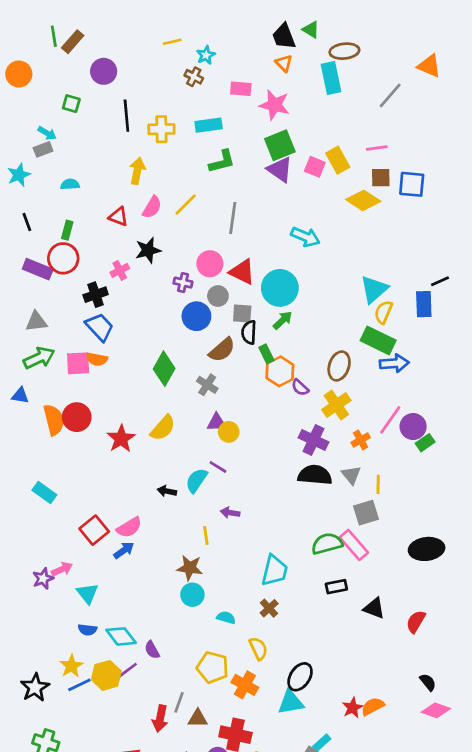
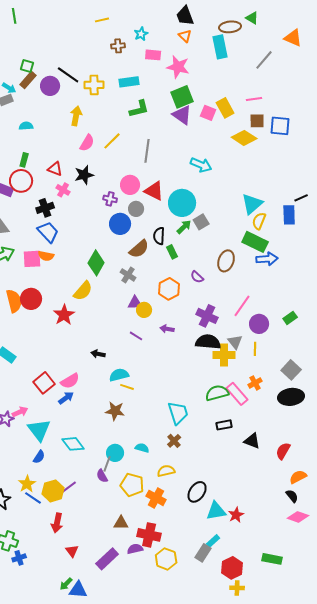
green triangle: (311, 30) -> (252, 18), moved
brown rectangle: (73, 42) -> (28, 80), moved
cyan star: (206, 55) -> (141, 34), moved
purple circle: (104, 71) -> (50, 86), moved
brown cross: (194, 77) -> (118, 46), turned -32
black line: (126, 116) -> (68, 75), turned -50
red triangle: (118, 217) -> (55, 169), moved
pink cross: (120, 270) -> (63, 190), turned -32
gray square: (242, 314) -> (201, 222), moved, turned -35
orange hexagon: (280, 371) -> (169, 289), moved
yellow cross: (336, 405) -> (224, 355), moved, turned 35
pink line: (390, 420) -> (242, 306), moved
purple circle: (413, 427) -> (259, 324), moved
yellow semicircle: (163, 428) -> (83, 291), moved
orange cross: (361, 440) -> (255, 383), moved
cyan semicircle: (196, 480) -> (119, 375), moved, turned 42
purple arrow: (230, 513) -> (167, 329), moved
gray square: (366, 513) -> (291, 370), moved, turned -30
yellow line: (206, 536) -> (127, 387), turned -64
cyan trapezoid: (274, 570) -> (178, 413), turned -30
cyan triangle: (87, 593) -> (39, 430), size x1.4
cyan circle: (192, 595) -> (115, 453), moved
blue semicircle: (87, 630) -> (39, 457), turned -64
cyan diamond: (121, 636) -> (73, 444), moved
yellow semicircle: (258, 649) -> (166, 471), turned -78
purple semicircle: (152, 650) -> (102, 476), moved
blue line: (79, 685) -> (33, 498), turned 60
gray line: (179, 702) -> (107, 464), moved
cyan triangle: (291, 702) -> (216, 511), moved
orange semicircle: (373, 706) -> (298, 477), moved
red arrow: (160, 718) -> (57, 523), moved

